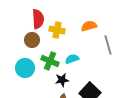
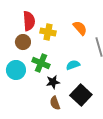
orange semicircle: (89, 26) -> (80, 28), turned 63
cyan semicircle: (72, 59) -> (73, 65), moved

